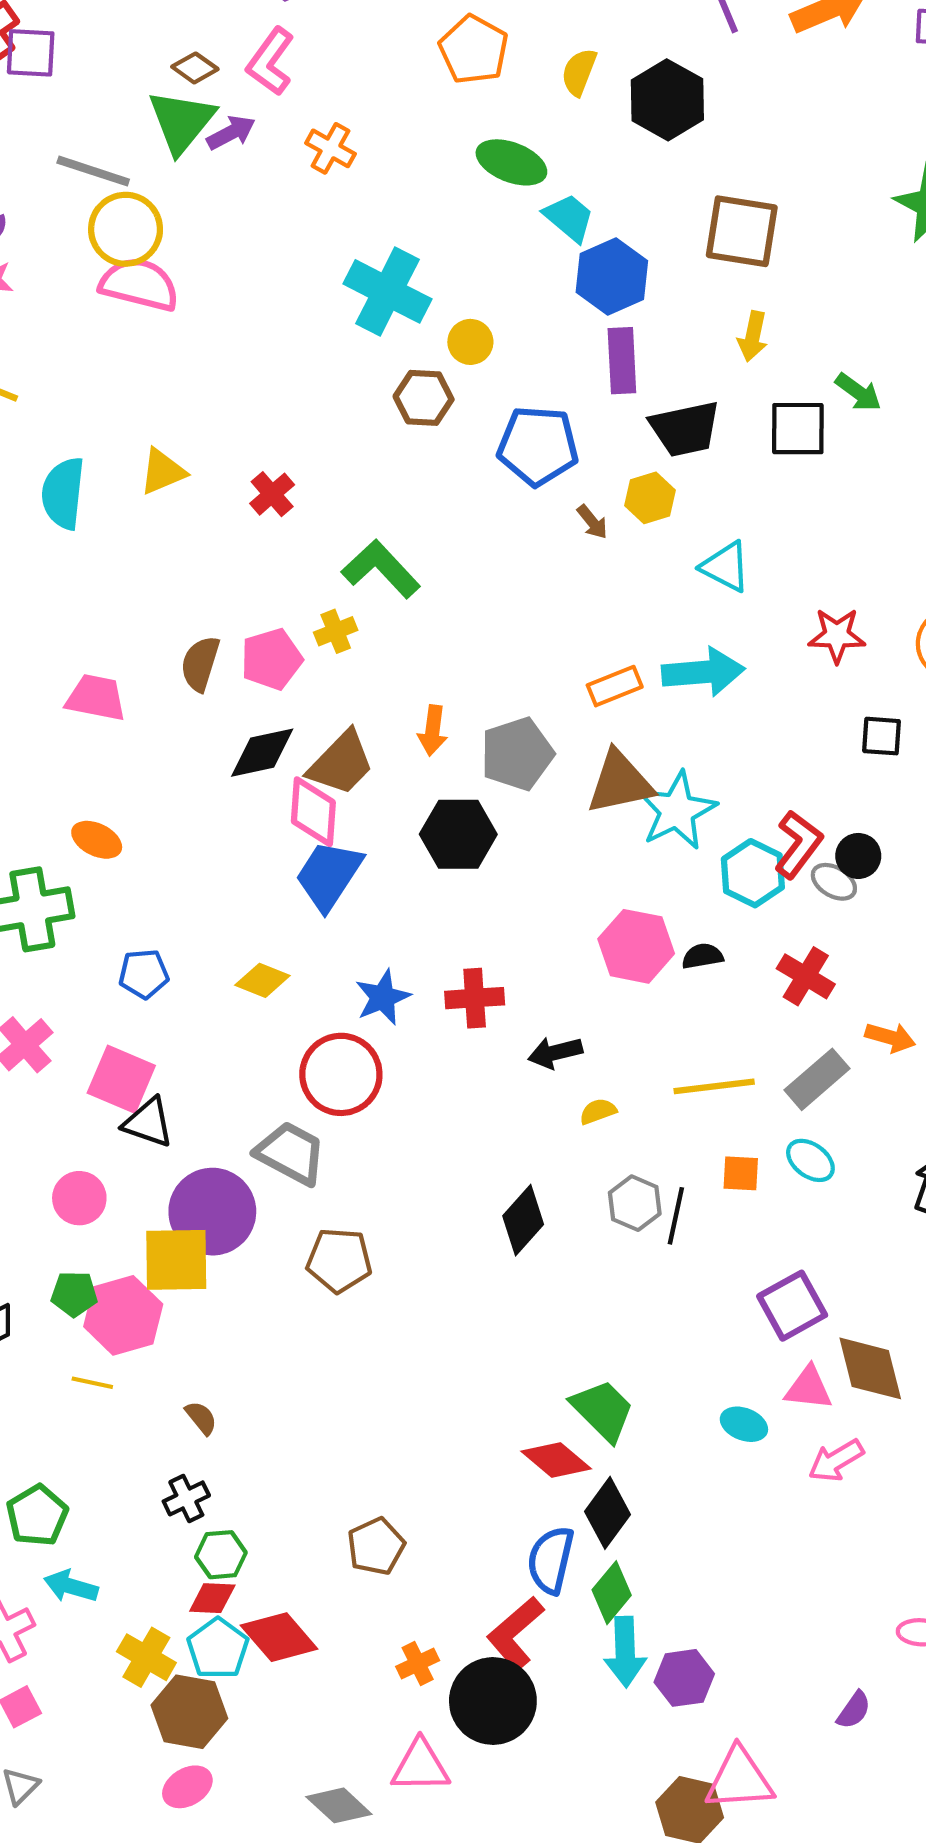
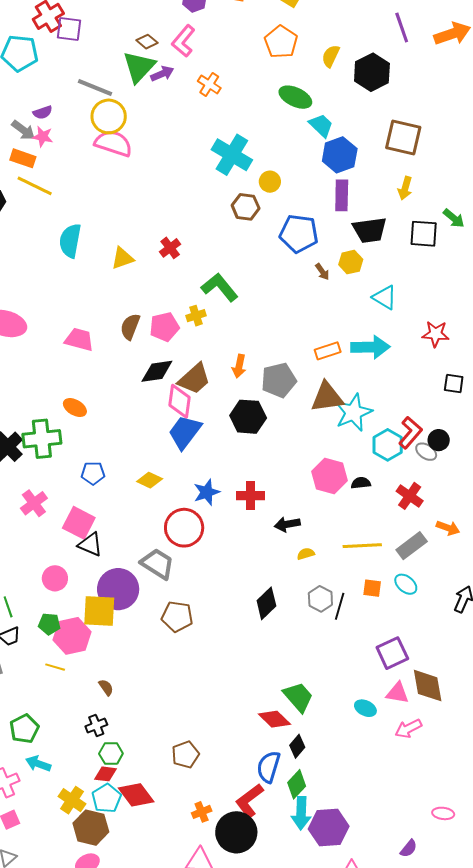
yellow triangle: (163, 471) -> (122, 258), moved
black diamond: (608, 1513) -> (297, 746), size x0.7
purple hexagon: (684, 1678) -> (329, 828), size x1.4

